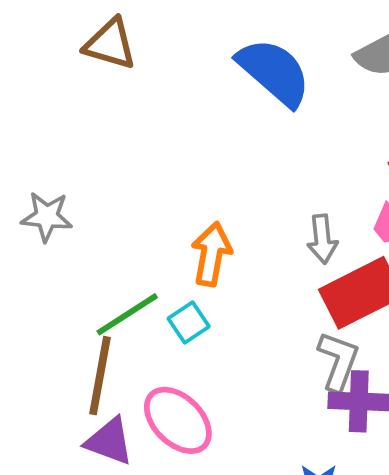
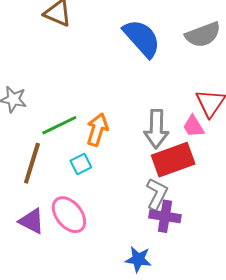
gray arrow: (322, 239) -> (156, 129), size x1.5
green line: (127, 314) -> (59, 125), moved
brown line: (100, 376) -> (32, 163), moved

